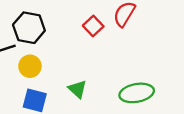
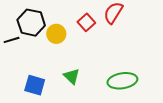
yellow circle: (30, 66) -> (56, 34), moved

